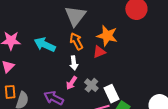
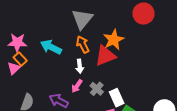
orange star: (107, 36) -> (114, 40), turned 30
red triangle: (99, 52) -> (105, 56), size x1.6
orange rectangle: (10, 92) -> (20, 59), moved, turned -40

